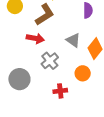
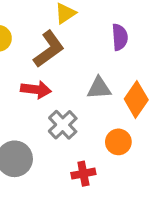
gray triangle: (73, 40) -> (99, 88), turned -35

